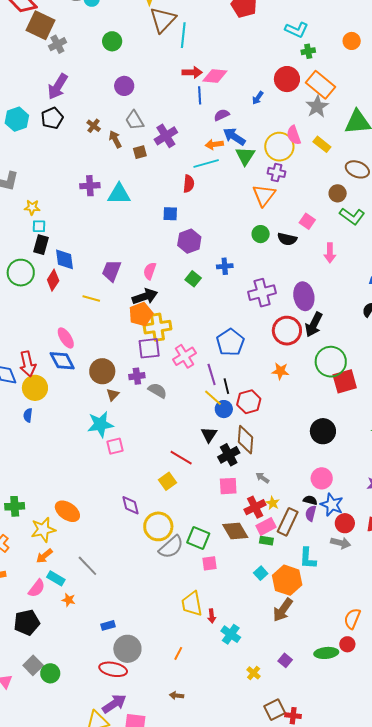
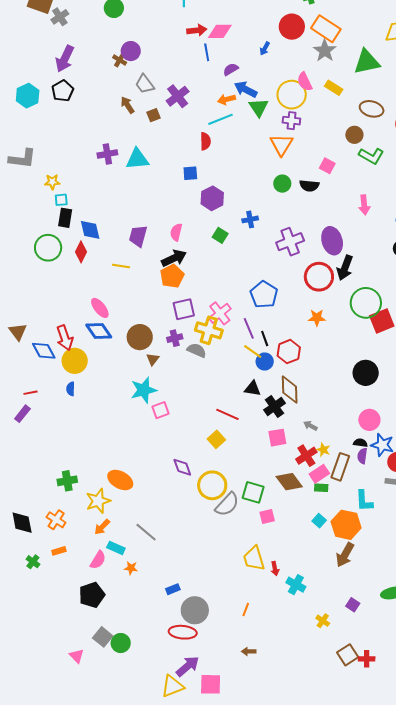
brown cross: (94, 126) -> (120, 60), moved
pink arrow: (330, 253) -> (364, 205), moved
yellow cross: (158, 327) -> (209, 330), moved, turned 32
black triangle: (209, 435) -> (253, 388), turned -48

